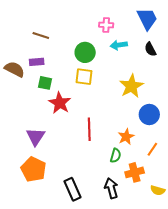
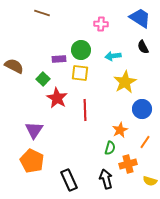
blue trapezoid: (147, 19) -> (140, 18), turned -30
brown line: (41, 36) -> (42, 13), moved
cyan arrow: (119, 45) -> (113, 56), moved
purple rectangle: (37, 62) -> (59, 59), moved
green square: (45, 83) -> (43, 79), turned 32
red line: (89, 129) -> (85, 110), moved

